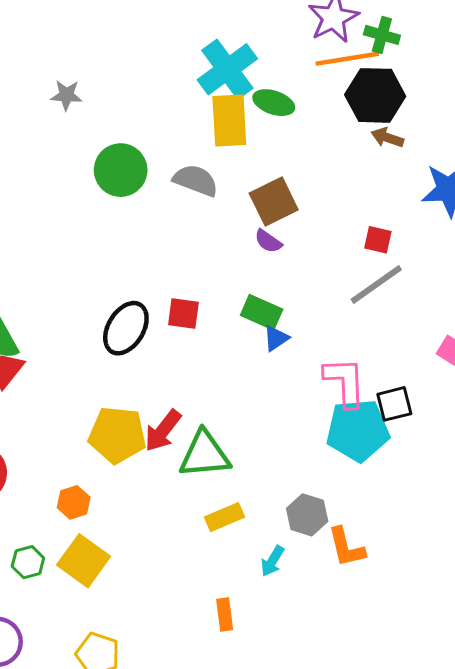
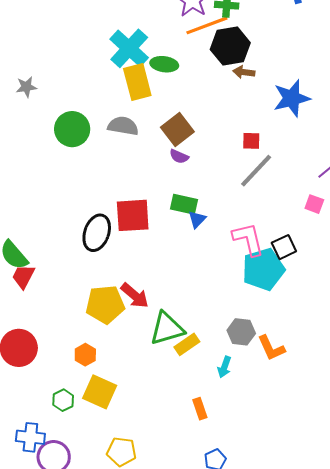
red square: (183, 314) -> (133, 215), size x1.6
red arrow: (163, 431) -> (135, 296), turned -76
green triangle: (205, 454) -> (167, 329), moved

